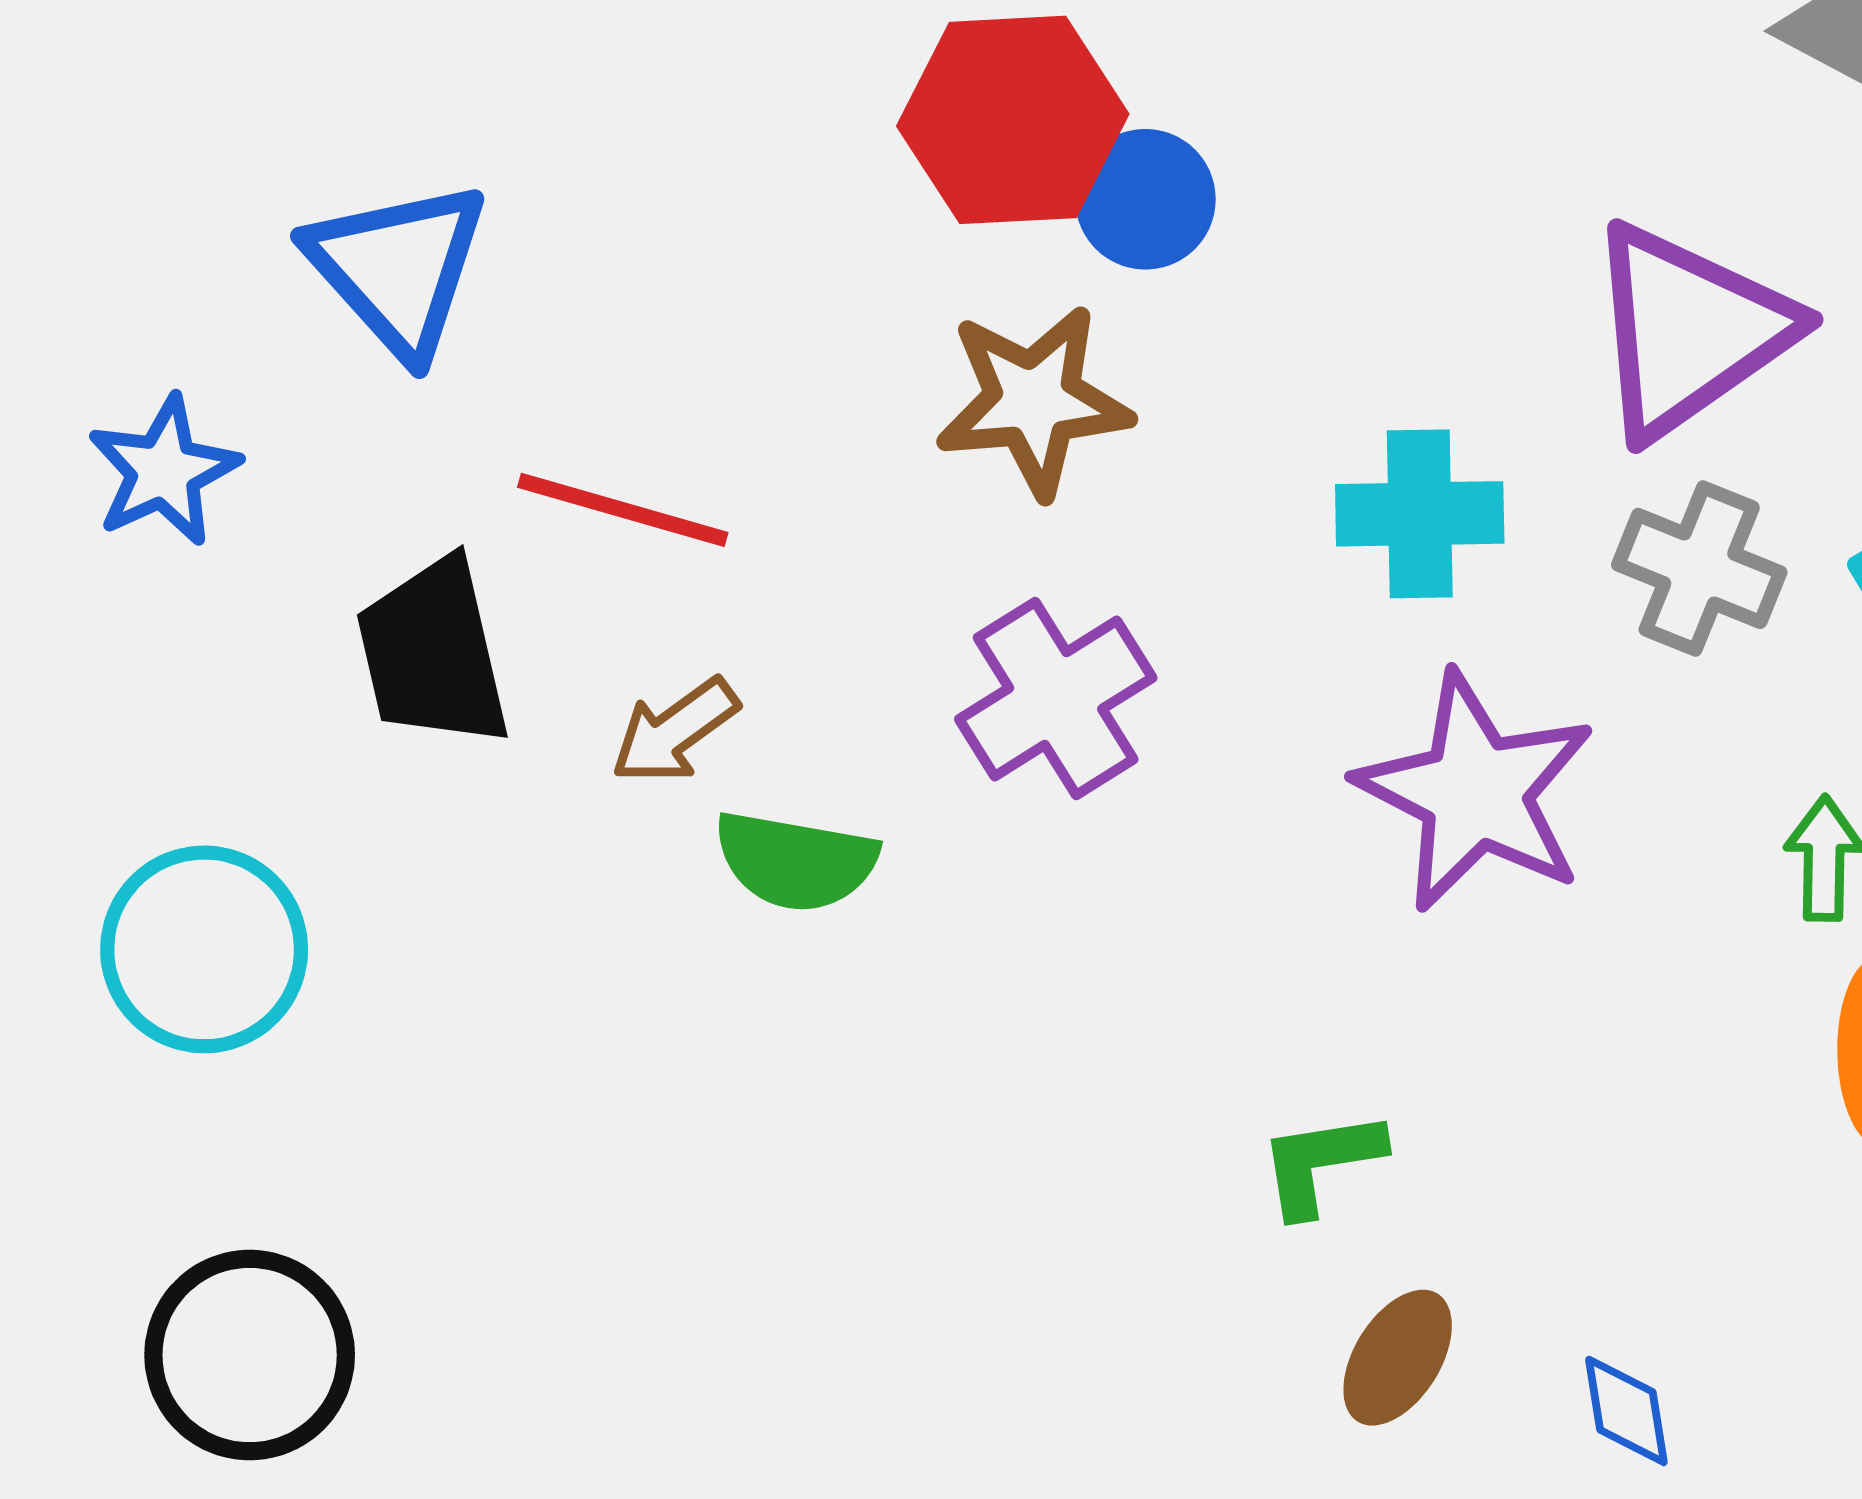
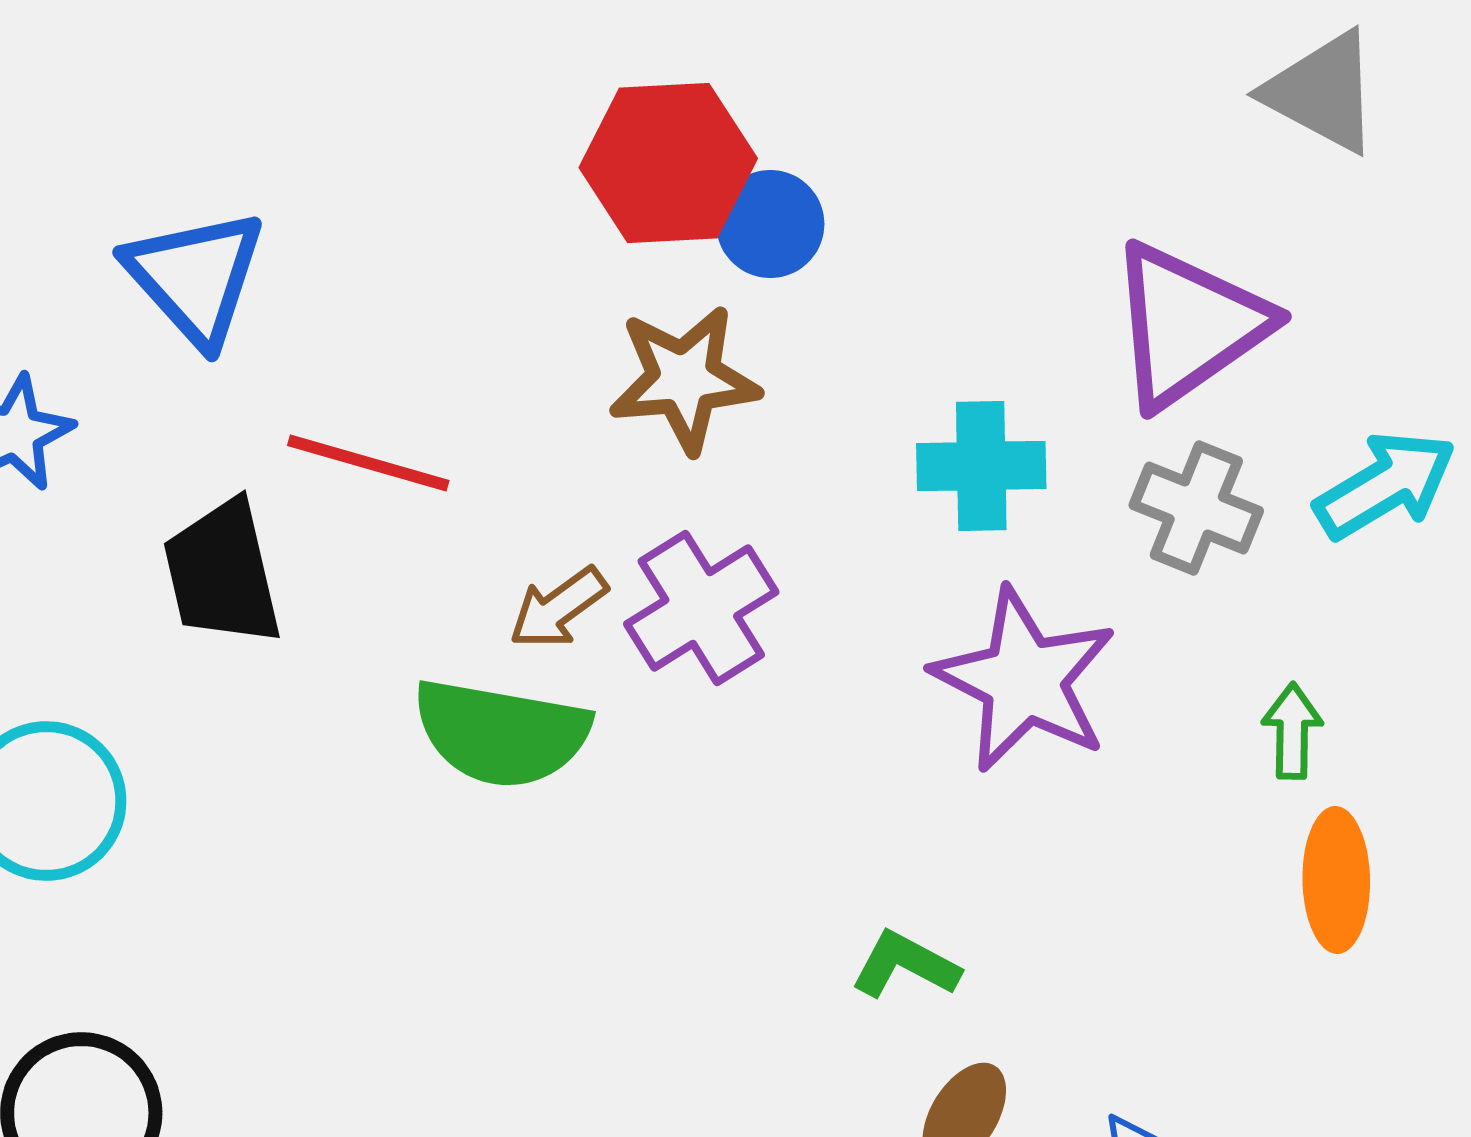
brown arrow: (675, 731) -> (558, 608), moved
green semicircle: (796, 861) -> (501, 733), size x1.4
green L-shape: (1321, 1163) -> (905, 965), turned 37

